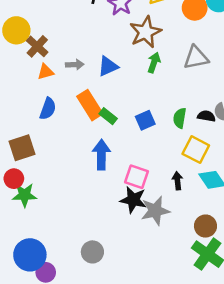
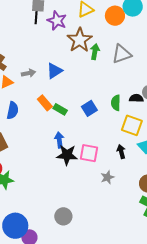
green arrow: (154, 63) -> (95, 52), moved
orange rectangle: (90, 105) -> (45, 103), size x0.7
blue arrow: (101, 155) -> (59, 140), size x0.7
black star: (133, 200) -> (67, 155), moved
gray star: (155, 211) -> (107, 177), size x0.6

